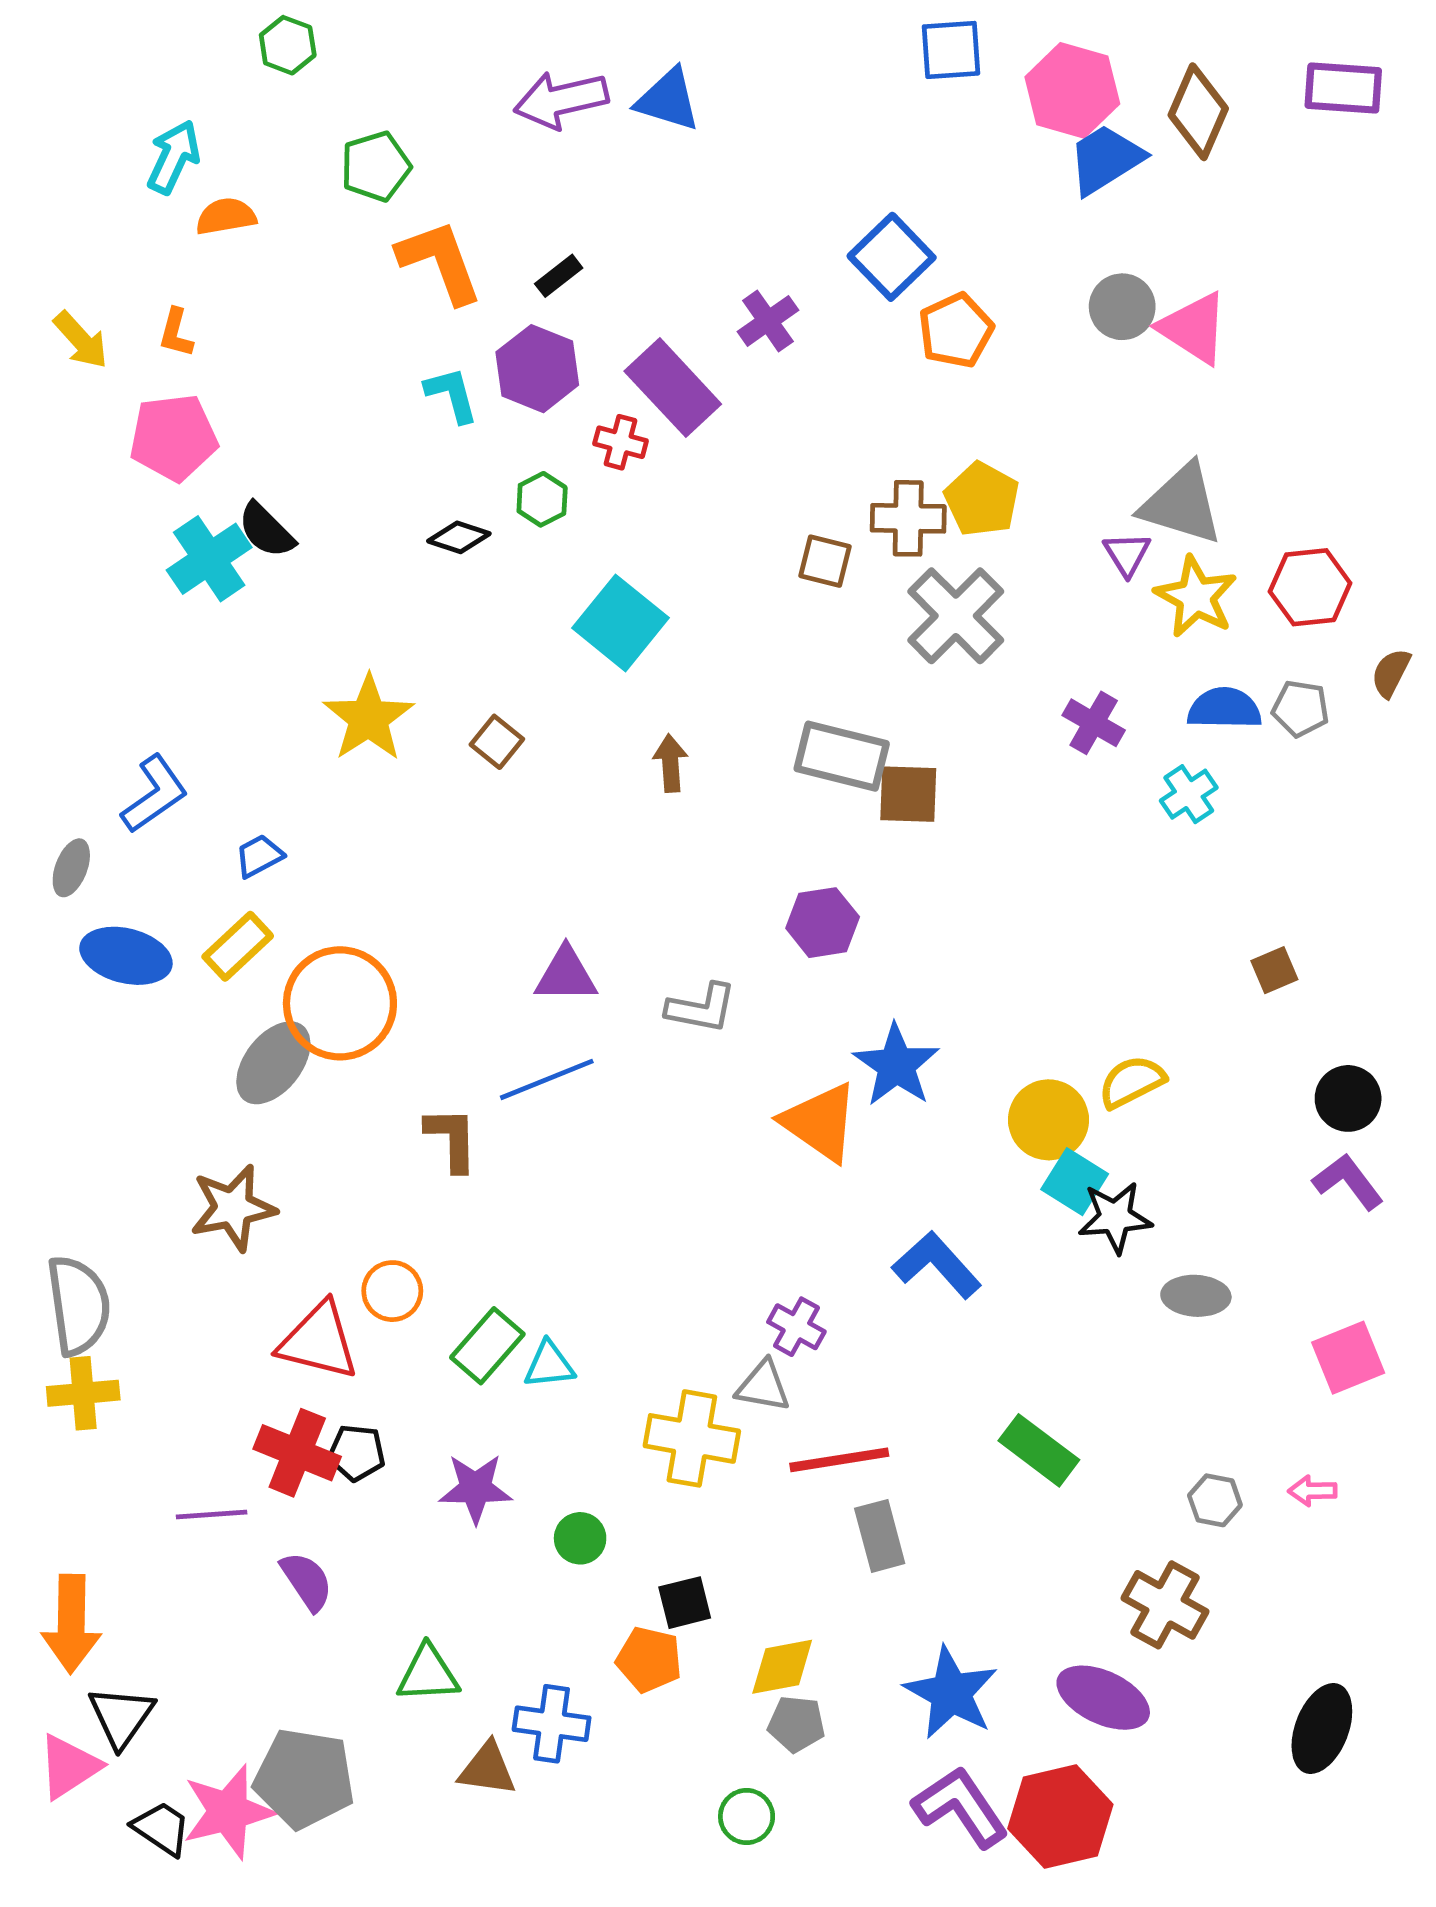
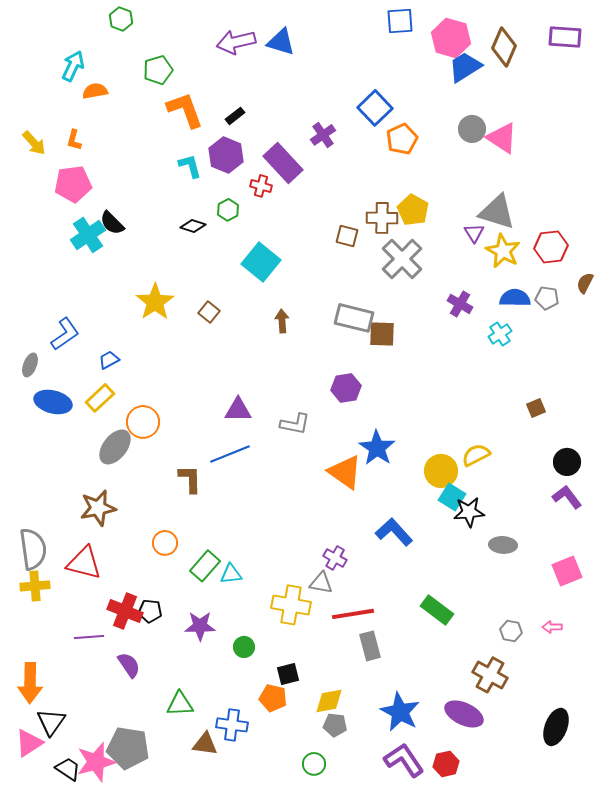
orange circle: (340, 1003) -> (143, 422), size x0.7
red triangle: (319, 1341) -> (84, 563), moved
red hexagon: (1060, 1816) -> (446, 764), size x0.6

